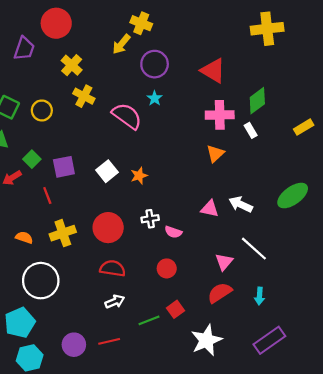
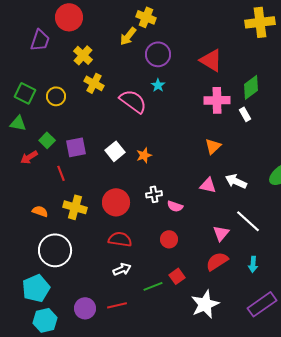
orange triangle: (215, 154) -> (213, 146), moved
yellow cross: (63, 233) -> (75, 207), turned 35

